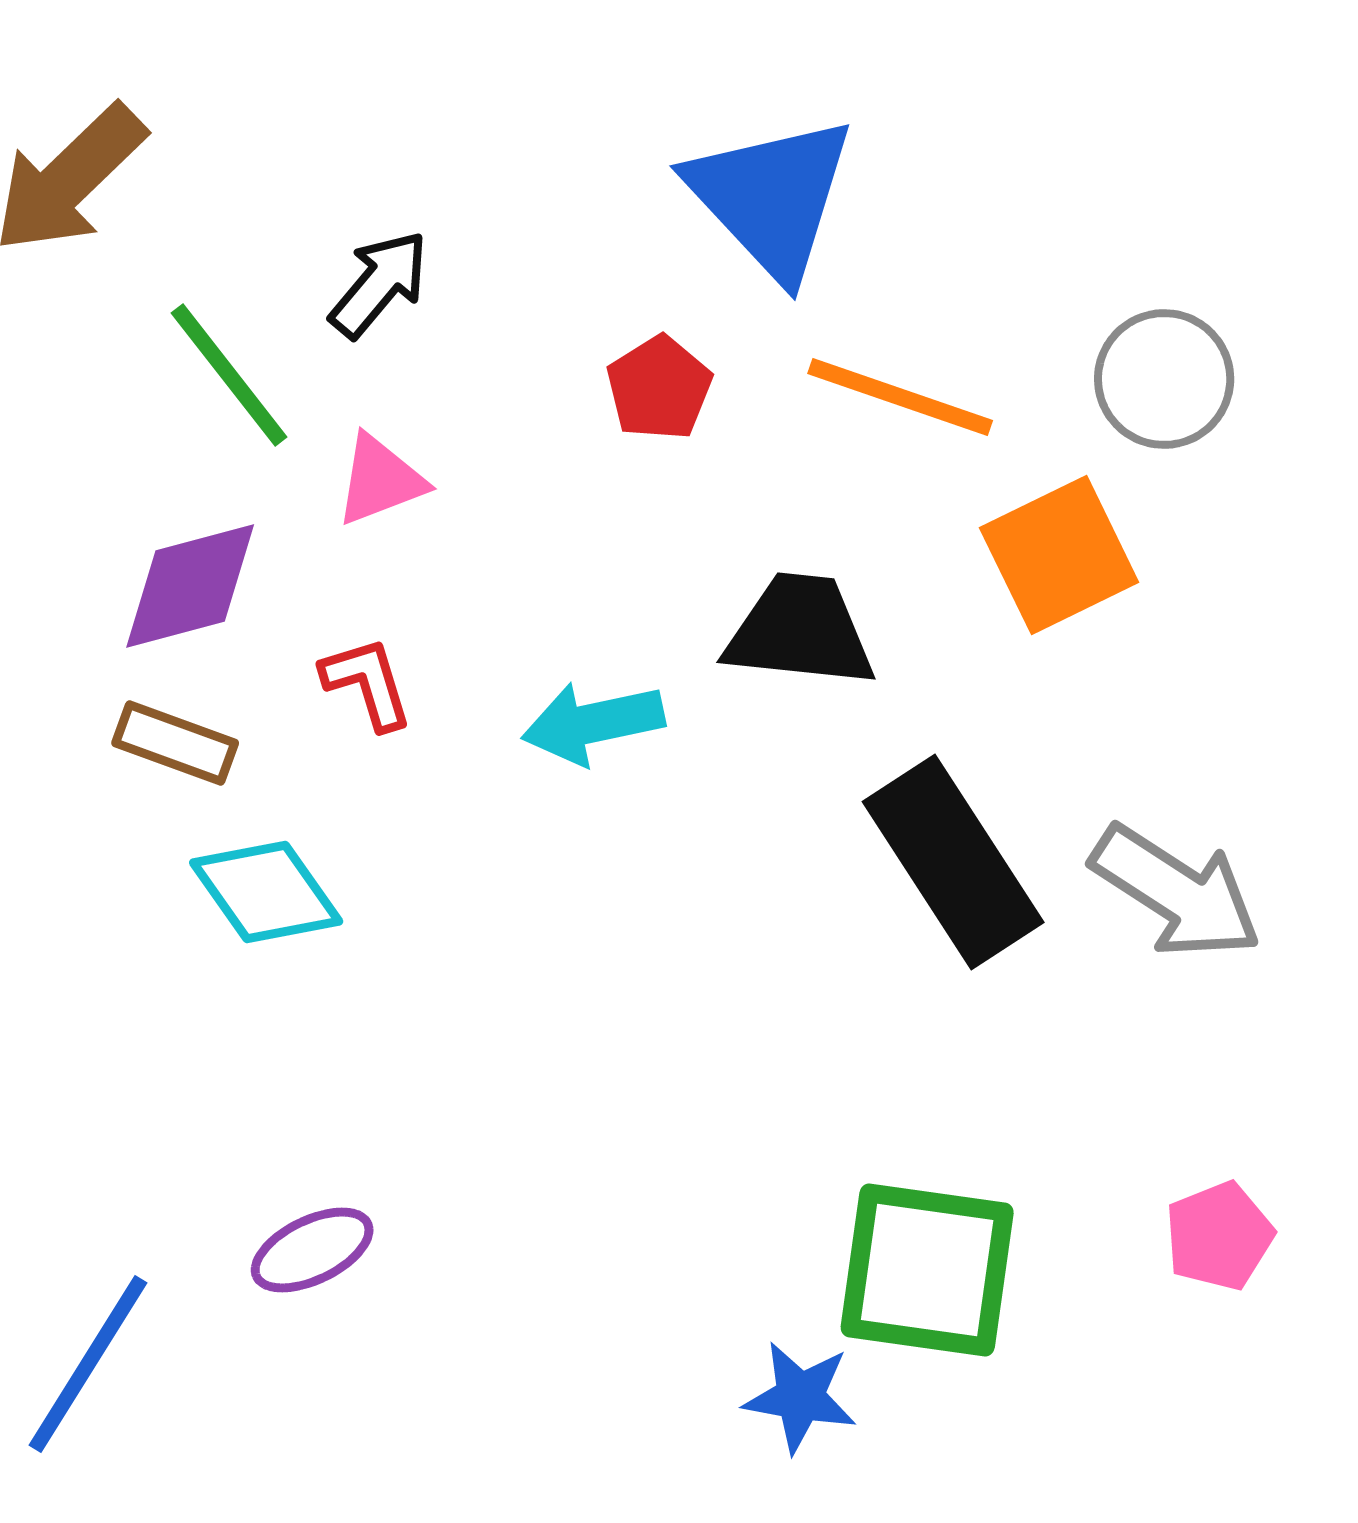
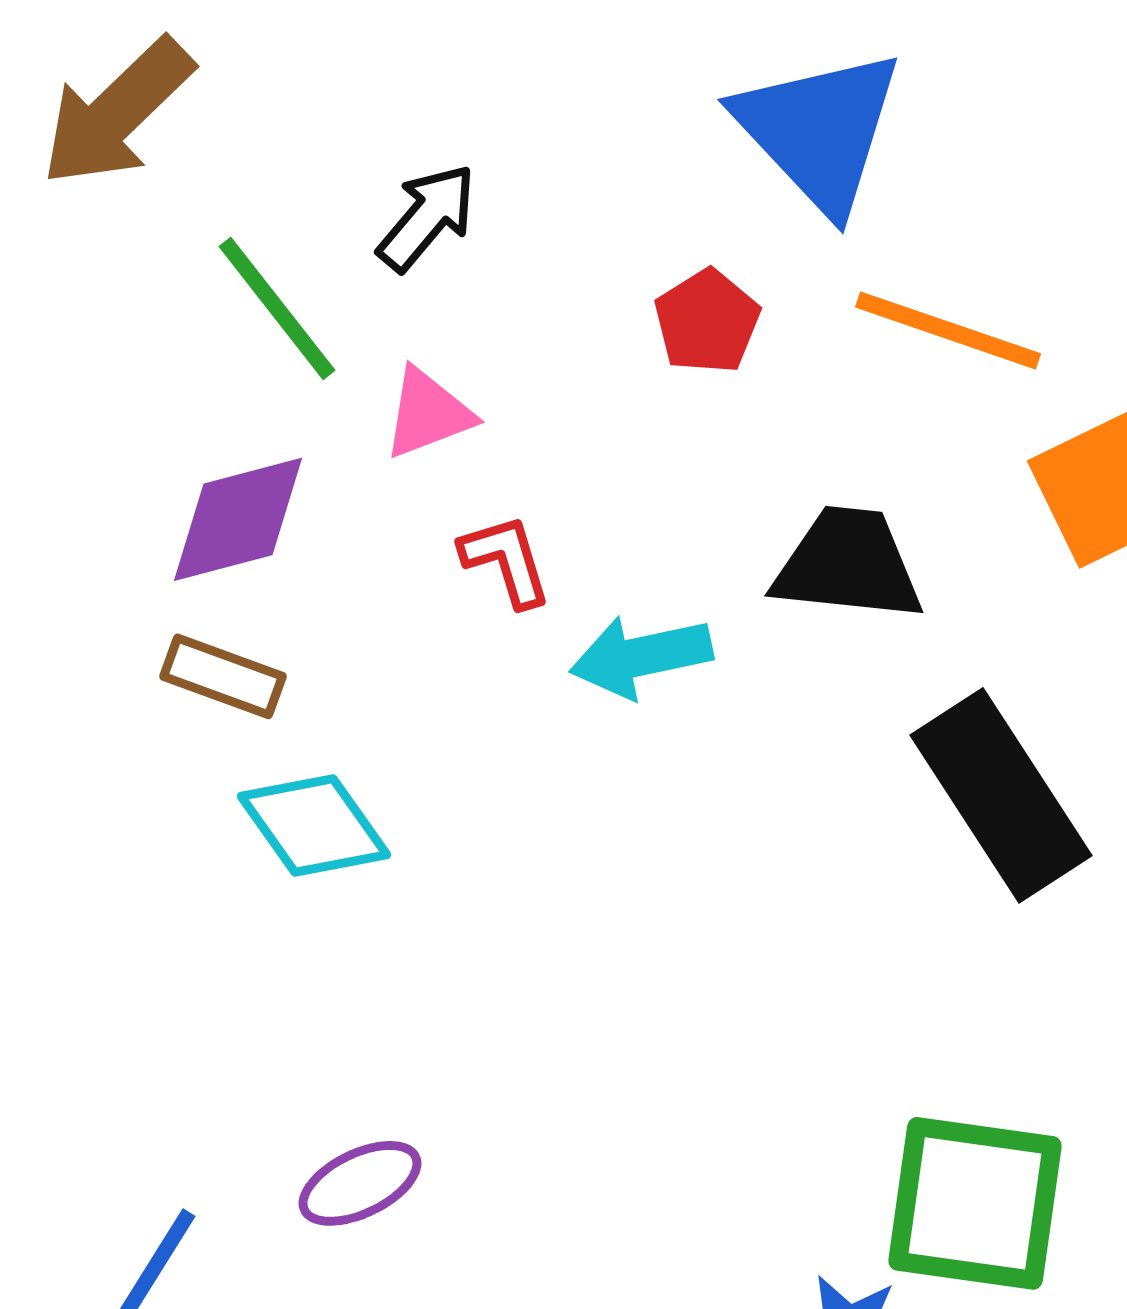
red L-shape: (367, 683) -> (506, 560), moved

